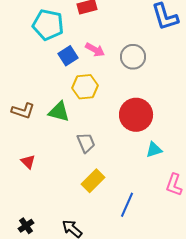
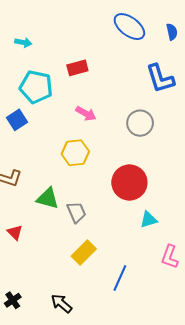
blue square: (68, 56) -> (17, 120), moved
gray circle: (133, 57) -> (140, 123), moved
green triangle: (59, 112) -> (48, 198), moved

